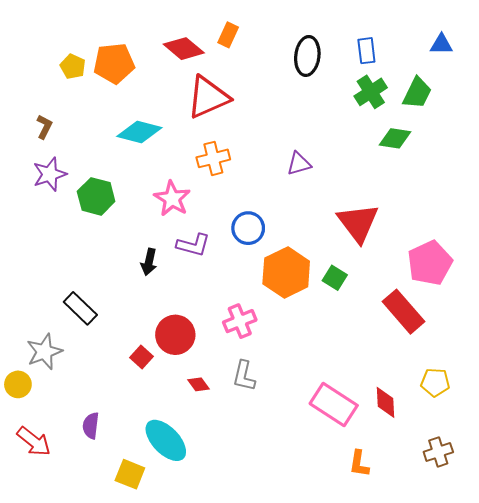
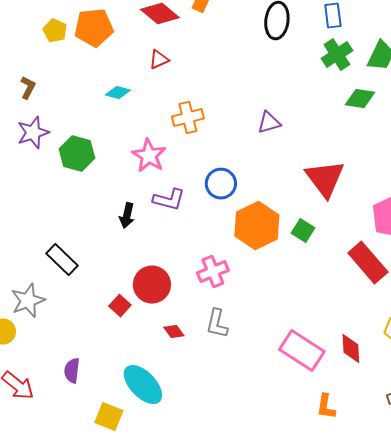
red triangle: (208, 97) -> (159, 60), moved, size x0.5
cyan diamond: (139, 132) -> (118, 93), size x0.6

